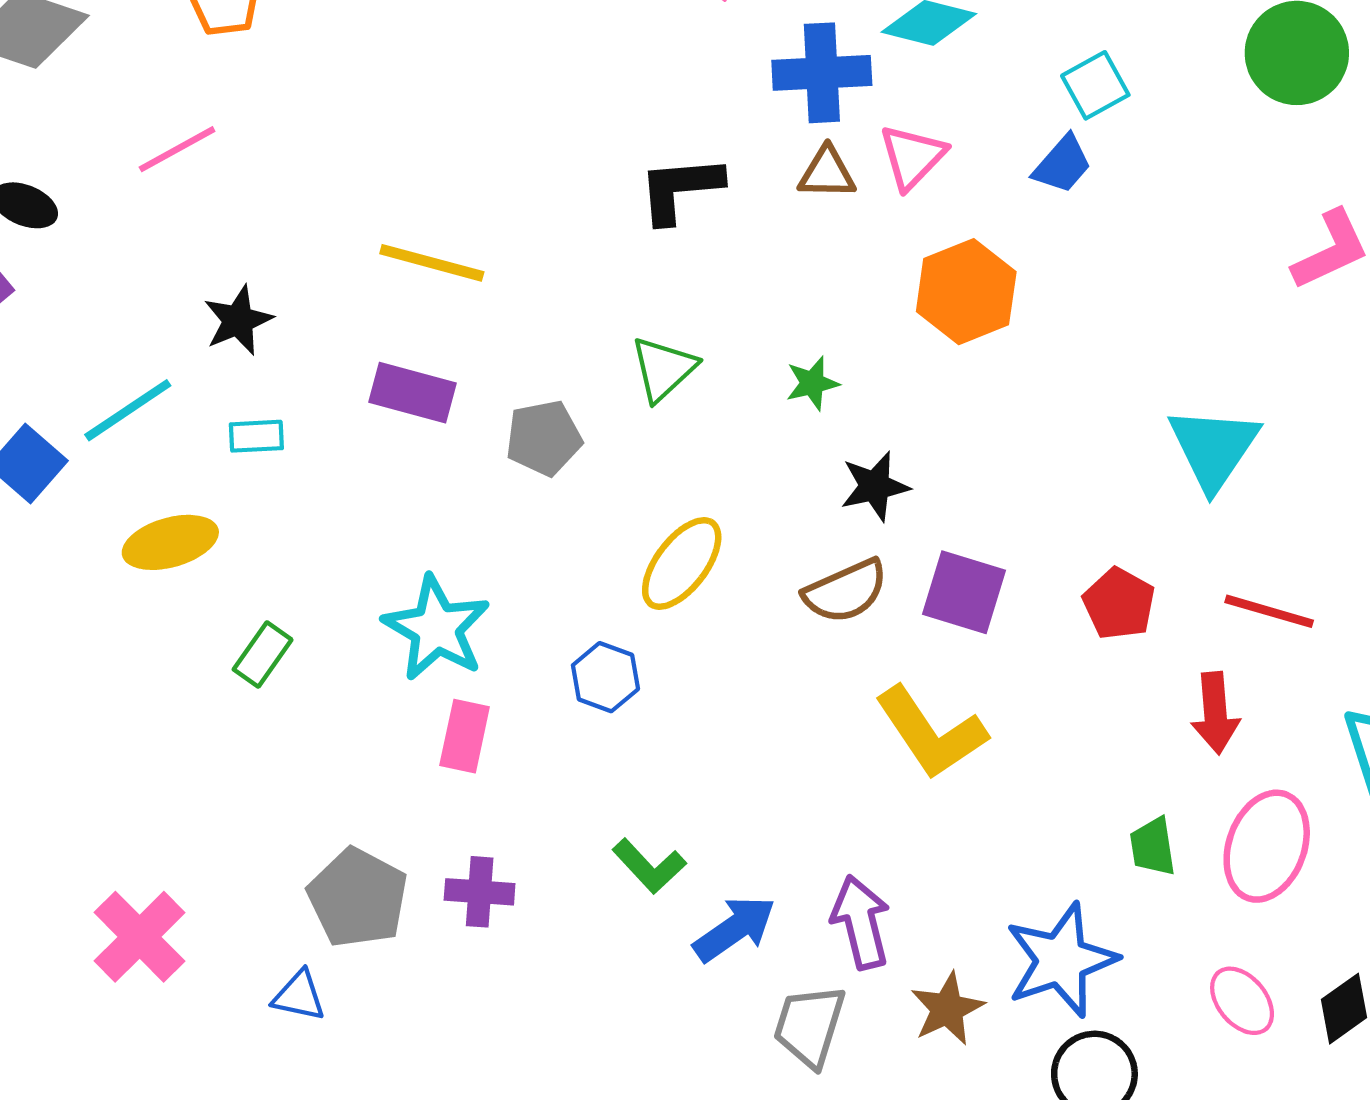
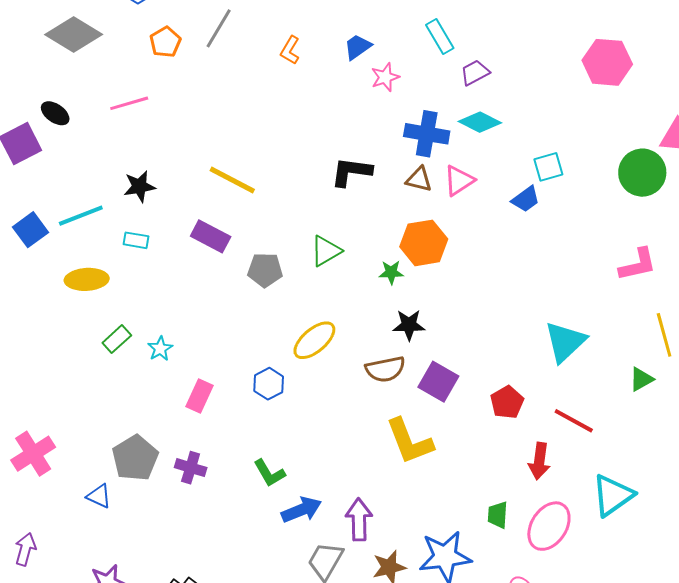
orange hexagon: (966, 292) -> (424, 243), moved
cyan star: (436, 628) -> (160, 349), moved, size x0.5

